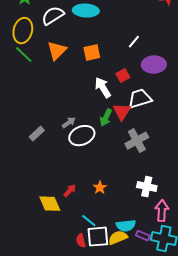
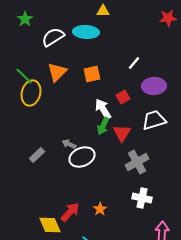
yellow ellipse: (23, 31) -> (31, 93), moved
white trapezoid: (140, 99) -> (154, 120), moved
green arrow: (106, 118) -> (103, 126), moved
gray arrow: (69, 123) -> (69, 144), turned -120
white cross: (147, 187) -> (142, 198), moved
red arrow: (70, 191) -> (70, 212), size x1.5

